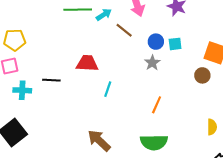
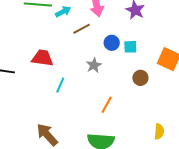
brown line: (124, 30) -> (82, 29), turned -72
gray star: (152, 63) -> (94, 65), moved
brown circle: (202, 75) -> (140, 78), moved

